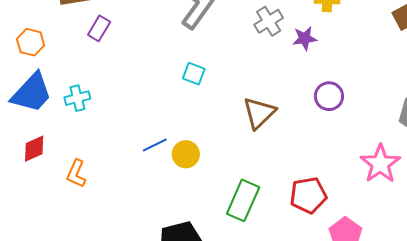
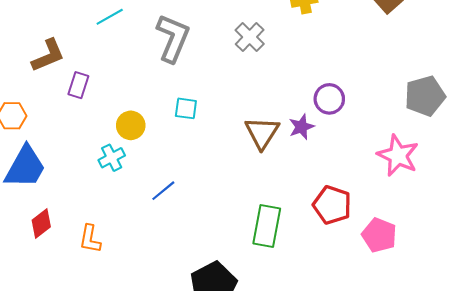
purple star: (305, 38) -> (301, 127), moved
cyan cross: (77, 98) -> (112, 158), moved
yellow circle: (186, 154) -> (131, 125), moved
red pentagon: (308, 195) -> (332, 205), turned -30

